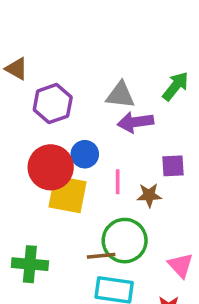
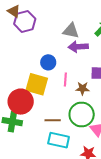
purple hexagon: (53, 104) -> (25, 21), moved
red circle: (51, 167) -> (21, 102), moved
green circle: (125, 241) -> (82, 115), moved

